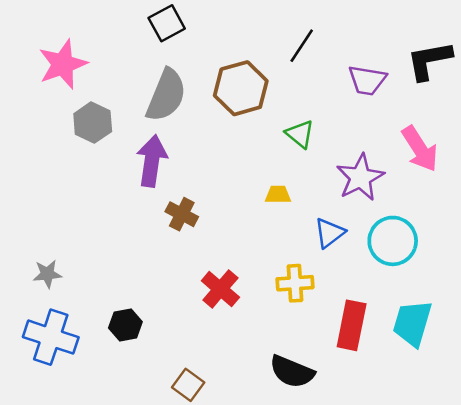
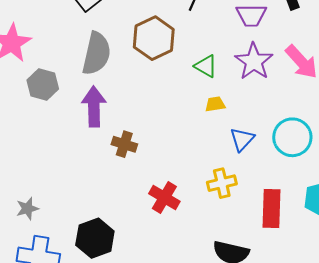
purple star: (360, 177) -> (254, 61), moved
yellow trapezoid: (278, 195) -> (215, 104), moved
black hexagon: (125, 325) -> (95, 238), size x1.5

